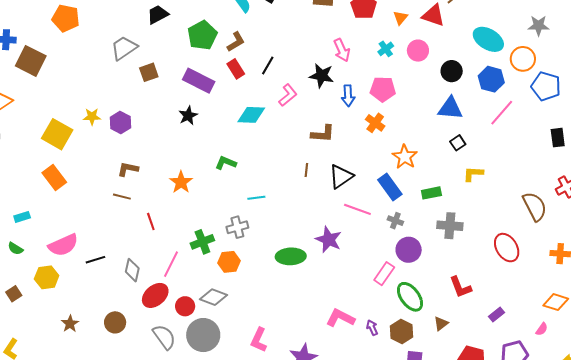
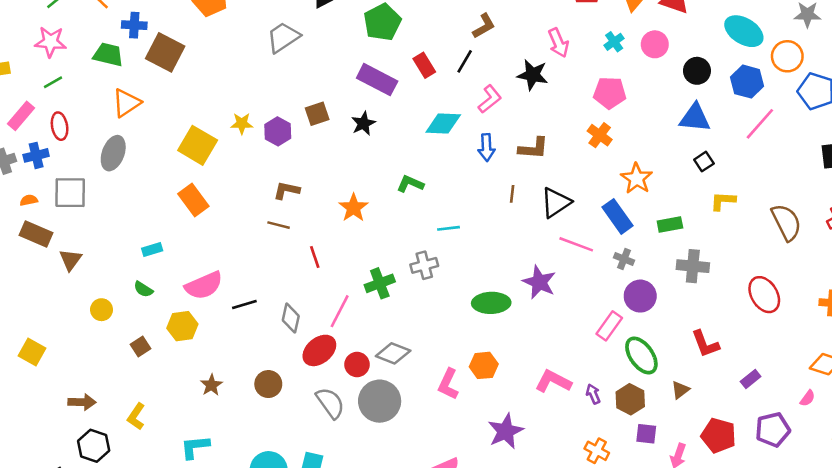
brown L-shape: (236, 42) -> (484, 26), moved
brown square: (149, 72) -> (317, 114), moved
blue arrow: (348, 96) -> (486, 147), moved
brown semicircle: (535, 206) -> (786, 222), moved
orange hexagon: (229, 262) -> (484, 365), moved
pink L-shape: (259, 340) -> (448, 384), moved

